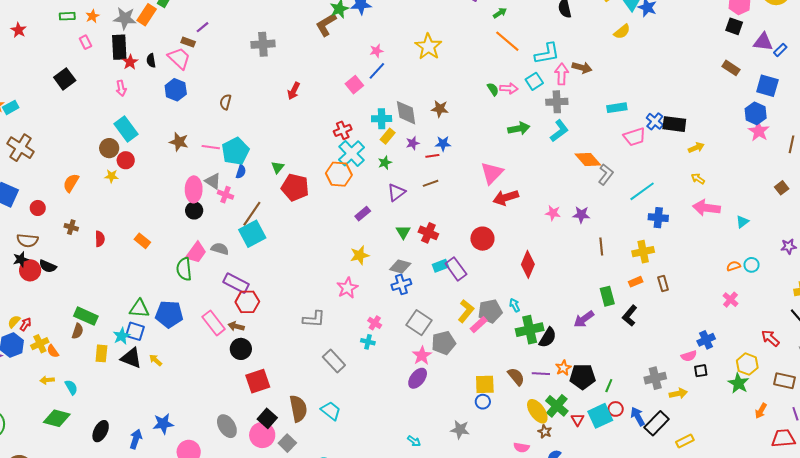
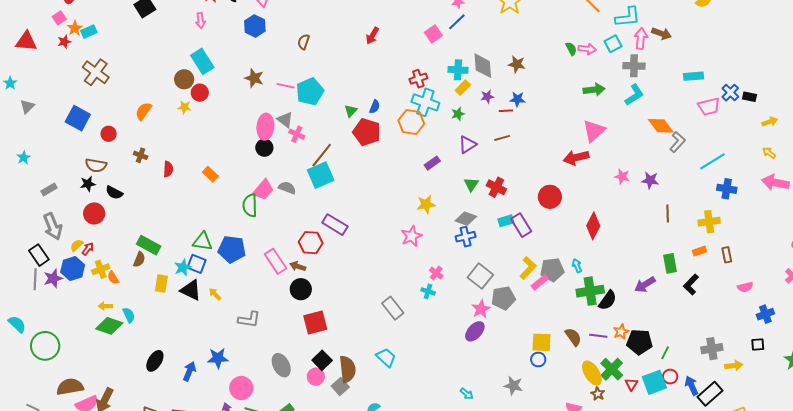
black rectangle: (674, 124) -> (750, 97), size x0.6
cyan cross: (351, 153) -> (425, 102), turned -32
blue semicircle: (241, 172) -> (375, 107), moved
pink triangle: (492, 173) -> (594, 131), moved
red circle: (30, 270) -> (94, 213), moved
purple rectangle: (236, 283) -> (335, 225), moved
gray L-shape: (314, 319) -> (249, 320), moved
pink semicircle: (689, 356) -> (745, 287), moved
brown semicircle: (298, 409) -> (347, 369), moved
green diamond: (57, 418) -> (109, 326), moved
pink circle: (262, 435) -> (316, 377), size x0.7

